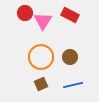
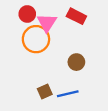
orange circle: (41, 57) -> (36, 39), moved
blue line: (73, 85) -> (68, 94), moved

